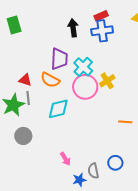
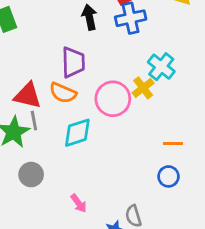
cyan cross: (83, 67) -> (161, 67), moved
red triangle: (25, 80) -> (28, 96), size x1.5
pink arrow: (65, 159) -> (79, 203), moved
blue circle: (115, 163) -> (168, 176), moved

